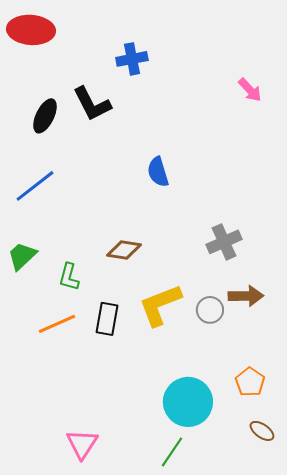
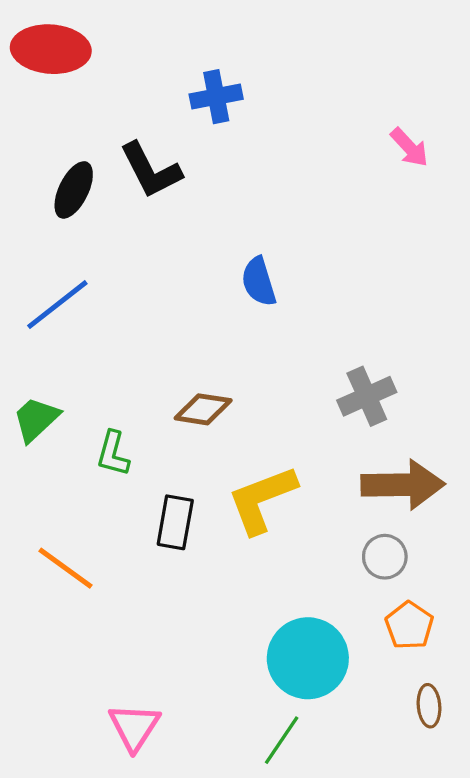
brown arrow: (246, 296) -> (403, 485), size x1.4
gray circle: (210, 310) -> (385, 557), moved
orange line: (57, 324) -> (65, 568), moved, turned 60
brown ellipse: (262, 431) -> (429, 706), turned 50

